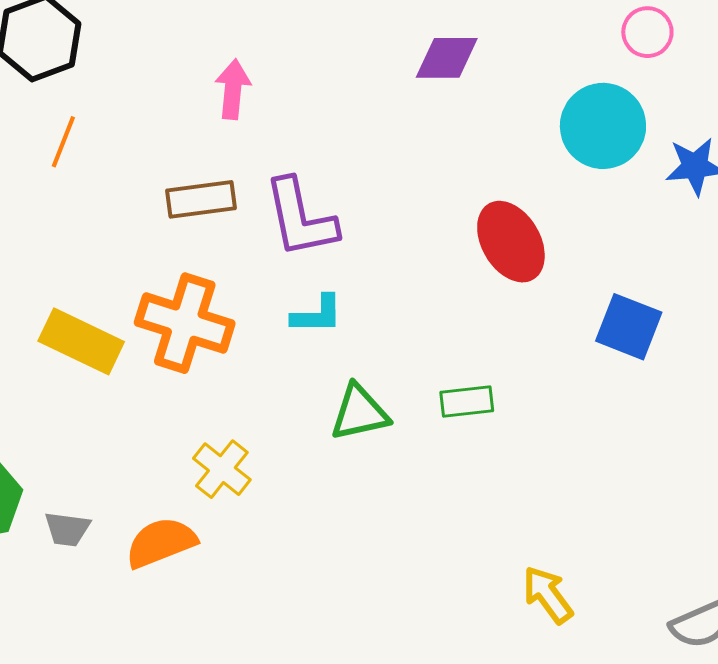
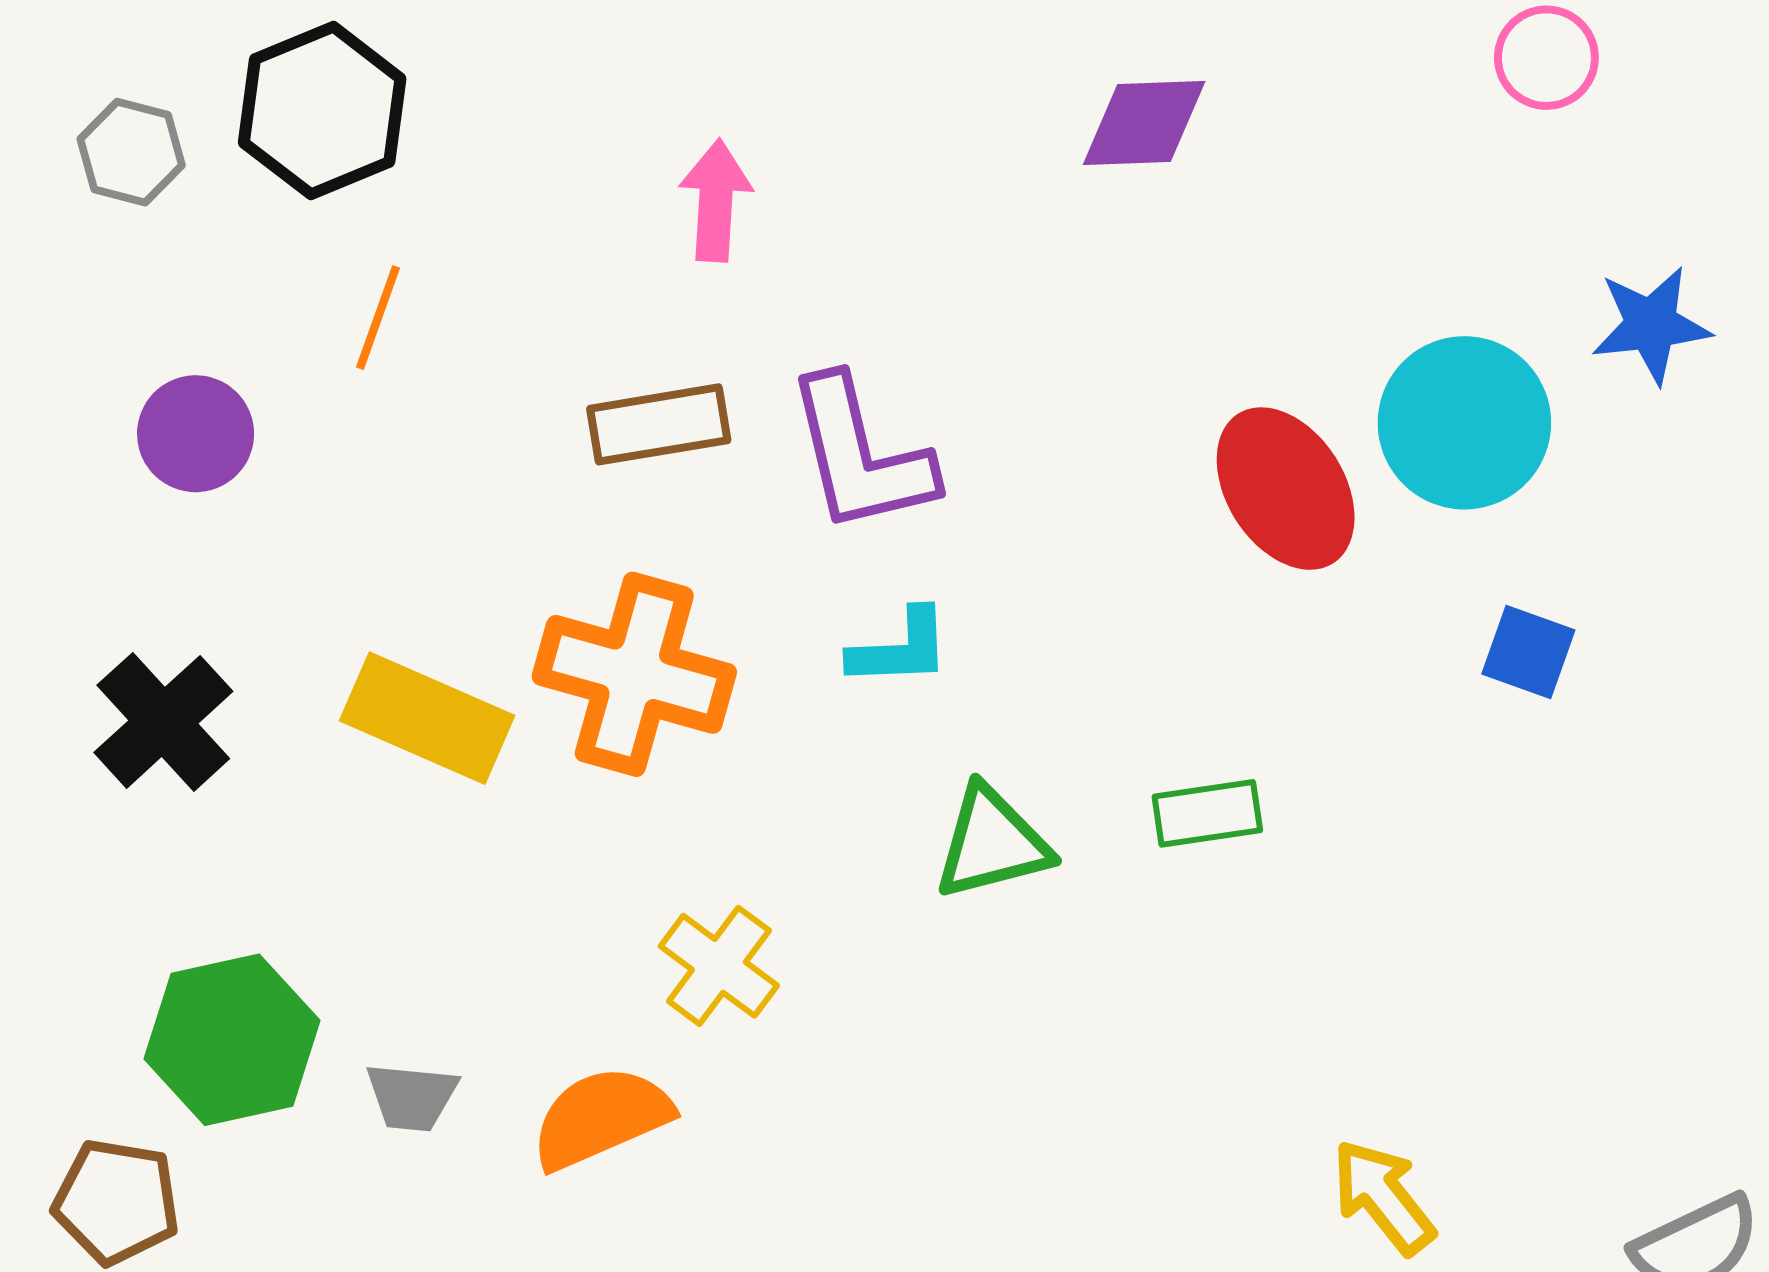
cyan circle: (603, 126) -> (1464, 423), moved
blue square: (629, 327) -> (1528, 652), size x0.7

